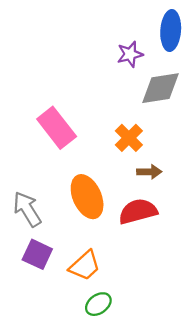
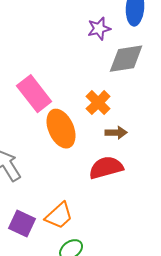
orange ellipse: (87, 197) -> (61, 129), moved
purple square: (37, 254) -> (22, 224), moved

